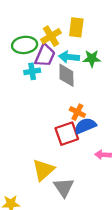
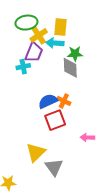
green ellipse: (25, 45) -> (26, 23), moved
cyan arrow: (69, 57) -> (55, 43), moved
gray diamond: (66, 75) -> (70, 68), moved
blue semicircle: (85, 126) -> (48, 101), moved

